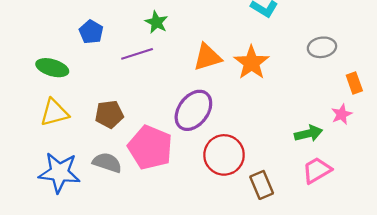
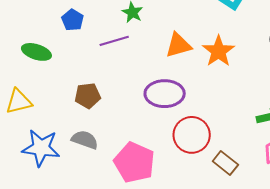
purple ellipse: (193, 110) -> (165, 94), turned 51
yellow triangle: (54, 113) -> (19, 101), moved
pink pentagon: (150, 147) -> (134, 162), moved
brown rectangle: (262, 185) -> (225, 163), turned -30

